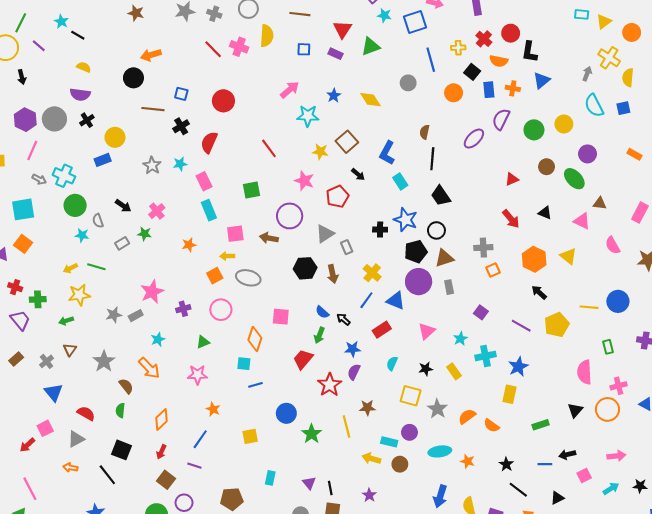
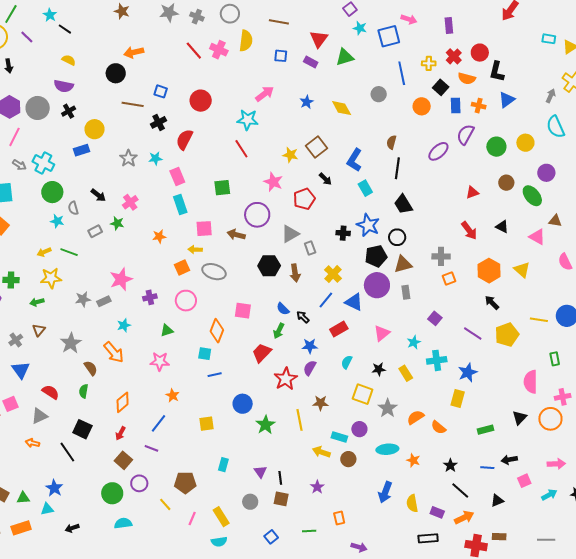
cyan star: (308, 116) -> (248, 120), moved

